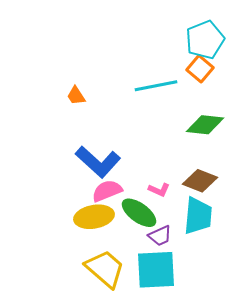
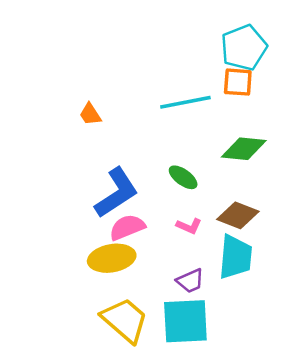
orange square: (200, 69) -> (238, 82), turned -36
blue L-shape: (98, 162) -> (116, 193), turned -75
green ellipse: (139, 213) -> (183, 177), moved, size x0.7

